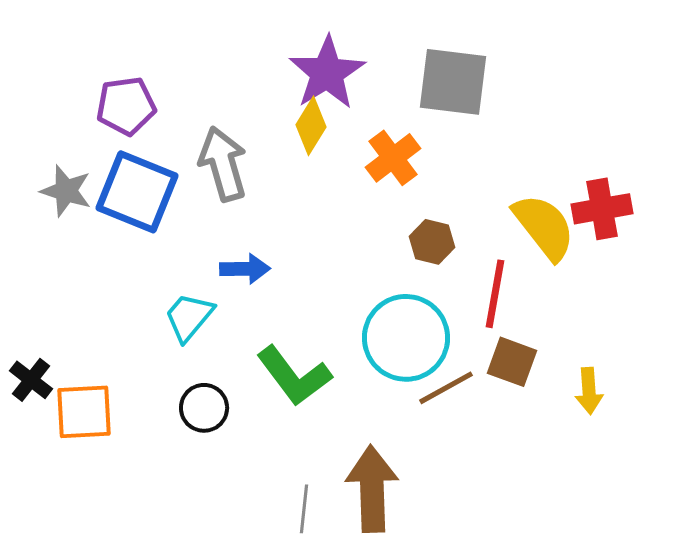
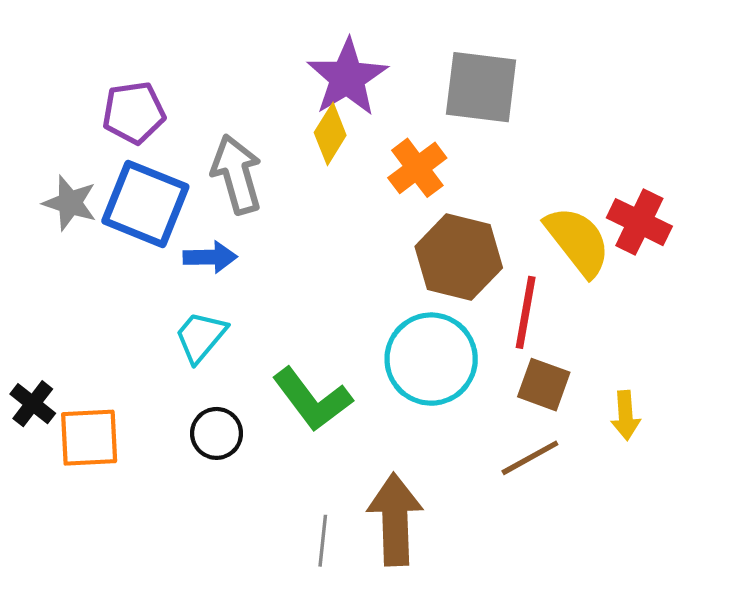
red cross: (602, 209) -> (639, 222), turned 36
brown hexagon: (432, 242) -> (459, 257), size x1.8
blue arrow: (245, 269) -> (210, 257), moved
brown line: (446, 388) -> (530, 458), moved

